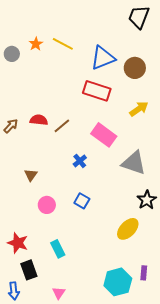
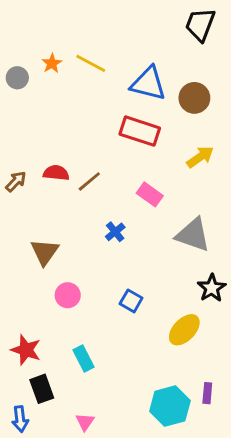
blue triangle: (103, 58) -> (148, 84), turned 36
pink rectangle: (104, 135) -> (150, 194), size x0.7
brown triangle: (31, 175) -> (45, 252), size x1.5
blue square: (82, 201) -> (131, 301), moved

